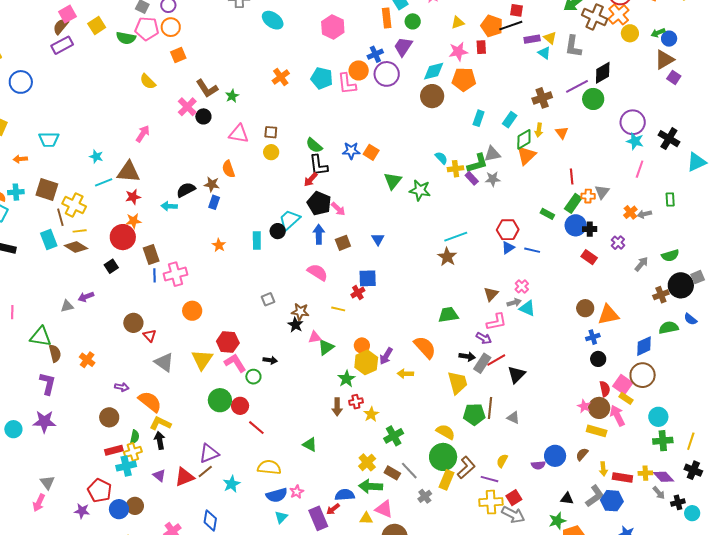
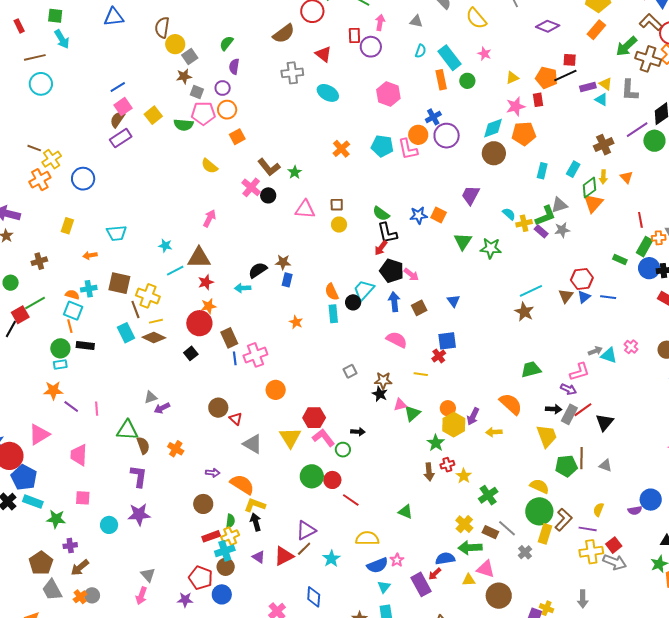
purple trapezoid: (403, 47) -> (471, 195), moved
orange semicircle: (228, 169) -> (332, 292), moved
pink cross: (522, 286) -> (631, 347), moved
brown triangle: (491, 294) -> (566, 296), moved
purple arrow: (86, 297) -> (162, 408), moved
brown circle: (135, 506) -> (226, 567), moved

